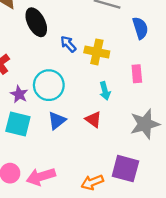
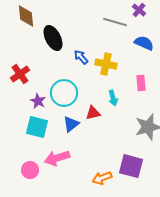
blue semicircle: (140, 28) -> (144, 43), turned -48
red triangle: (93, 119) -> (93, 113), moved, turned -49
pink arrow: (41, 177) -> (57, 158), moved

